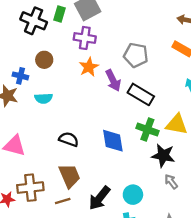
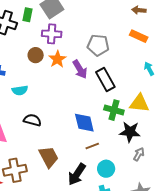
brown circle: (44, 60) -> (36, 55), moved
black rectangle: (141, 94) -> (105, 80), turned 35
black semicircle: (69, 139) -> (32, 120), moved
gray arrow: (171, 182) -> (139, 154), turned 72
brown line: (63, 201) -> (92, 146), moved

